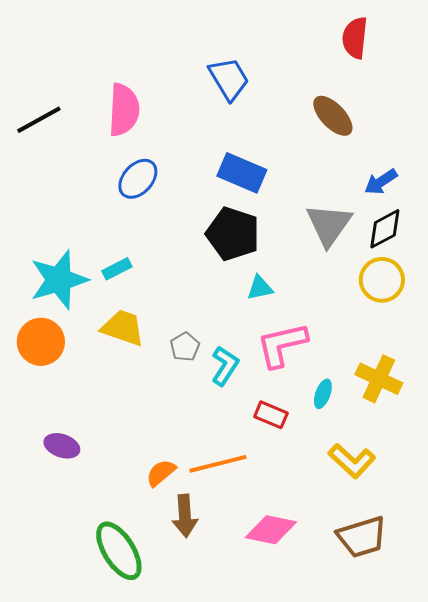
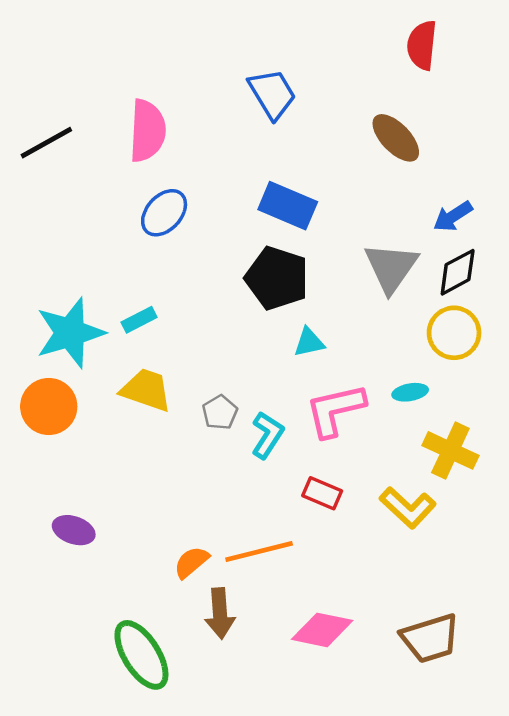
cyan ellipse: (323, 394) -> (410, 392), moved, turned 60
yellow L-shape: (352, 461) -> (408, 508), moved

